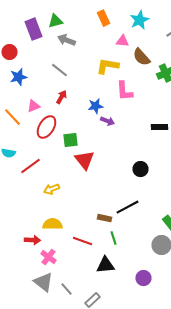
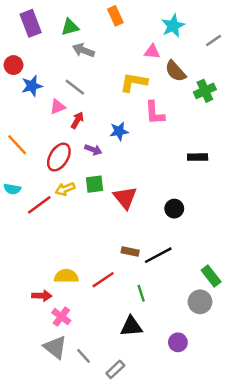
orange rectangle: (104, 18) -> (115, 16), moved
purple rectangle: (34, 29) -> (31, 23), moved
blue star: (18, 77) -> (32, 86), moved
pink triangle: (34, 106) -> (58, 107), moved
purple arrow: (108, 121) -> (93, 150), moved
green square: (70, 140) -> (94, 184), moved
red triangle: (84, 160) -> (125, 198), moved
yellow arrow: (52, 189) -> (65, 189), moved
brown rectangle: (104, 218) -> (130, 252), moved
red line: (82, 241) -> (103, 280), moved, turned -54

